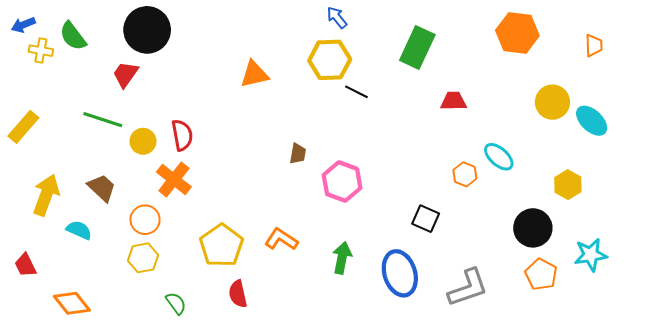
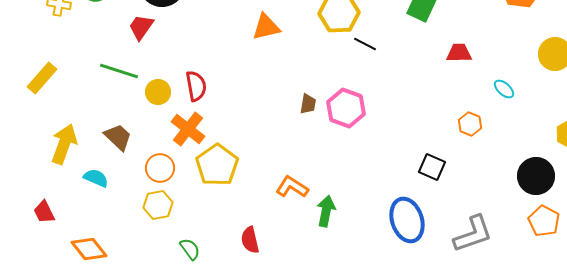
cyan ellipse: (499, 157) -> (504, 89), moved, size x0.7
pink hexagon: (342, 182) -> (346, 108), moved
yellow pentagon: (221, 245) -> (217, 165), moved
green arrow: (342, 258) -> (326, 211), moved

